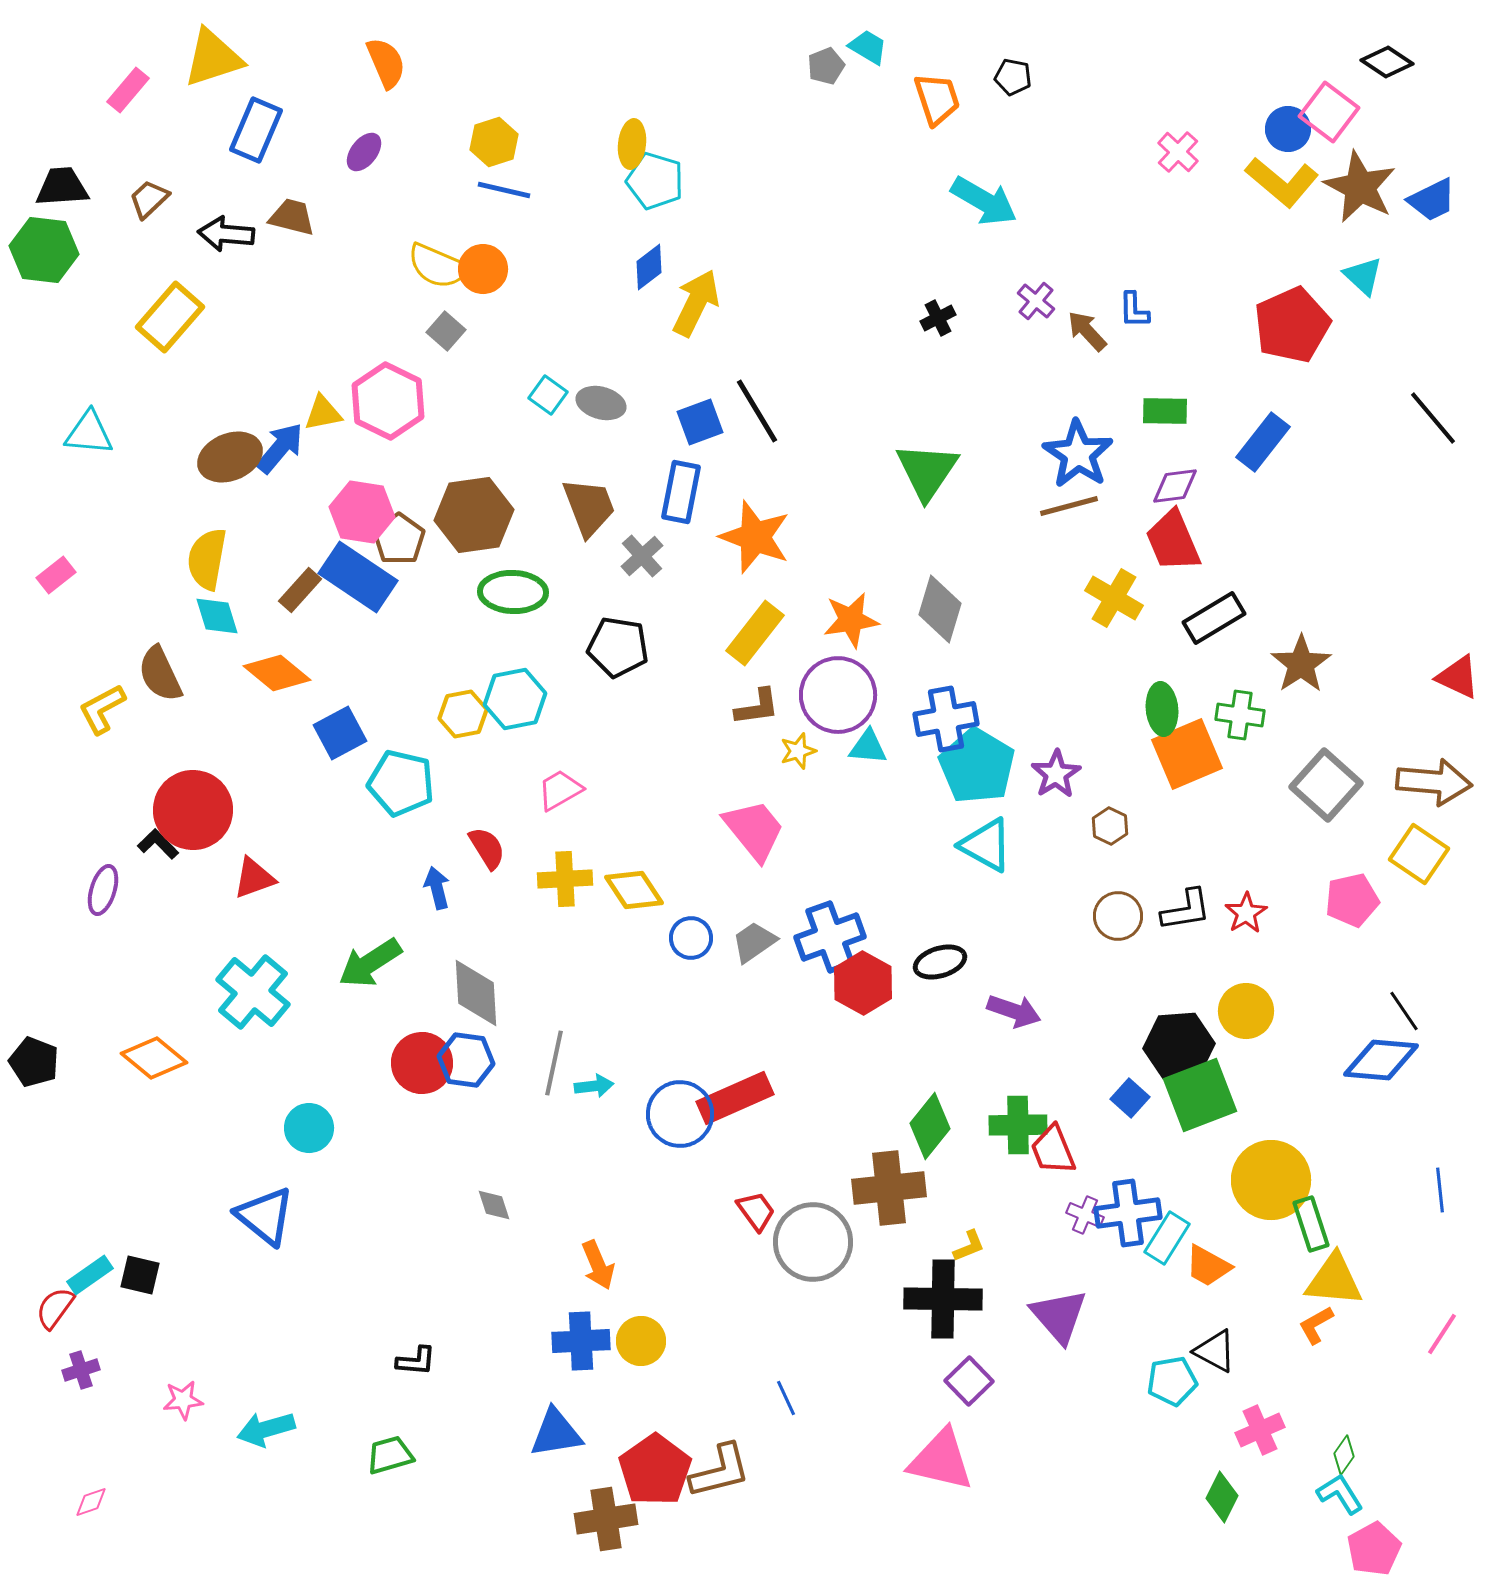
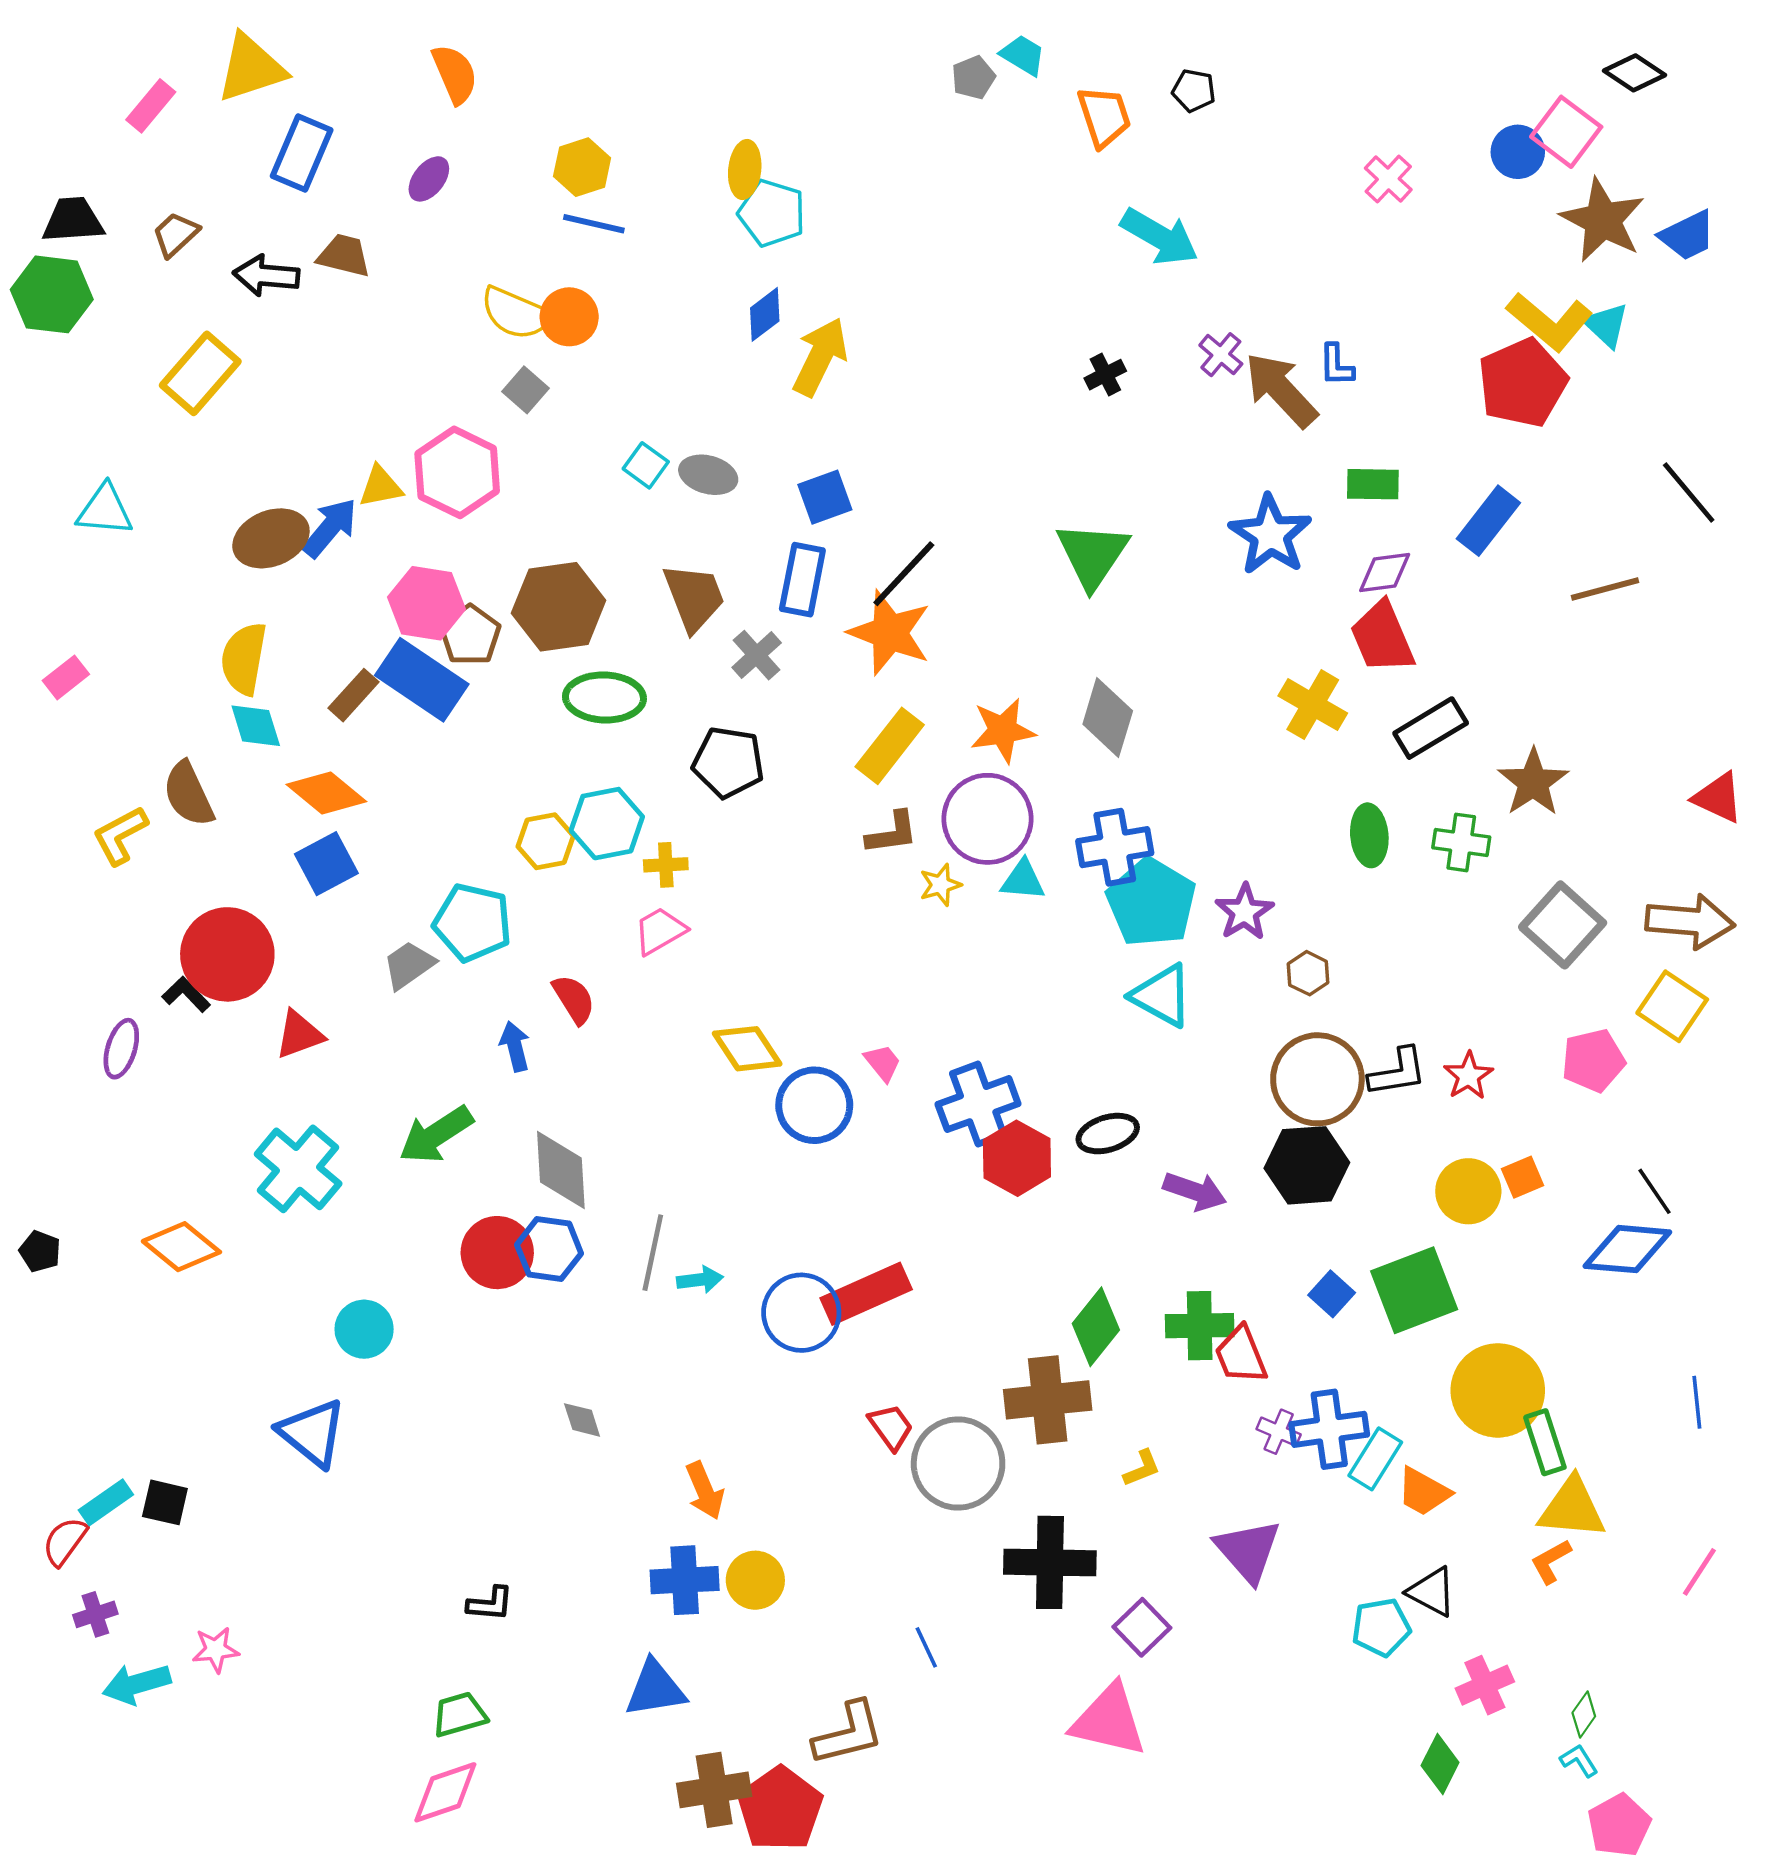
yellow L-shape: (1282, 182) -> (1550, 322), moved
brown arrow: (1087, 331) -> (1281, 390), size x1.6
black line: (757, 411) -> (904, 574), moved, turned 74
brown line: (1069, 506) -> (1605, 589), moved
blue square: (340, 733) -> (326, 864), moved
orange square: (1187, 754) -> (1523, 1177), moved, size x0.5
pink trapezoid: (754, 830) -> (883, 1063), moved, size x0.5
yellow cross: (565, 879) -> (666, 865), moved, size x0.7
brown circle: (1118, 916) -> (1317, 1079), size x1.6
blue circle: (691, 938) -> (814, 1105), size x1.5
gray trapezoid: (754, 942) -> (409, 965), moved
black hexagon: (1179, 1046) -> (1307, 1165), moved
black pentagon: (34, 1062) -> (40, 1251), size x0.7
black cross: (943, 1299) -> (1050, 1562), moved
cyan arrow: (266, 1429) -> (137, 1684), moved
red pentagon: (655, 1470) -> (780, 1809), moved
cyan L-shape: (1340, 1494) -> (1579, 1760), size x0.7
pink diamond: (91, 1502) -> (445, 1792), moved, size x1.8

